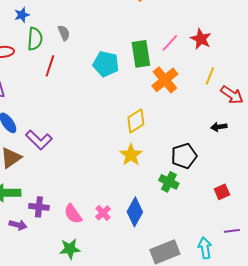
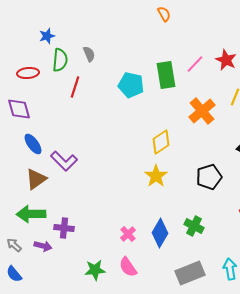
orange cross: (165, 80) -> (202, 111), moved
green cross: (169, 182) -> (194, 226), moved
pink semicircle: (73, 214) -> (128, 267), moved

